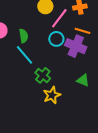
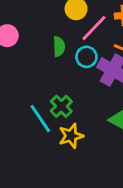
green semicircle: (24, 36) -> (59, 47), moved
cyan line: (24, 55) -> (40, 119), moved

